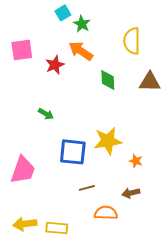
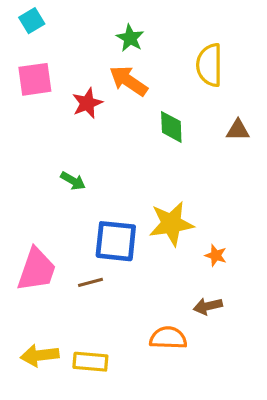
cyan square: (63, 13) -> (32, 21), moved
brown triangle: (150, 82) -> (238, 130), size x0.7
brown line: (87, 188) -> (90, 282), moved

